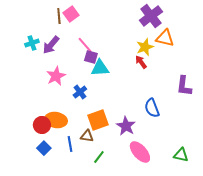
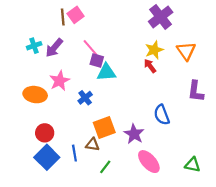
orange triangle: (165, 38) -> (186, 51), moved, turned 42
orange ellipse: (56, 120) -> (35, 95), moved
blue square: (44, 148) -> (47, 157), size x1.6

